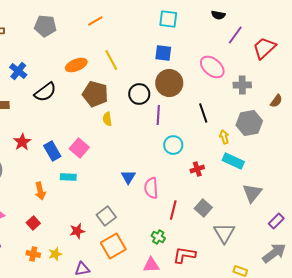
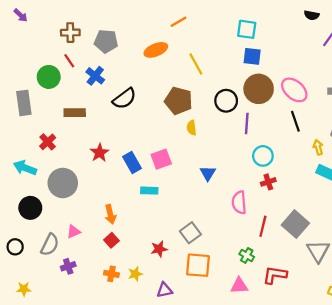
cyan square: (168, 19) -> (247, 29), moved
gray pentagon: (45, 26) -> (106, 41), moved
orange ellipse: (76, 65) -> (156, 50), moved
pink ellipse: (212, 67) -> (294, 90), moved
pink square: (79, 148) -> (161, 159), turned 30
red cross: (197, 169) -> (268, 182), moved
blue triangle: (128, 177) -> (208, 173), moved
orange arrow: (40, 191) -> (110, 214), moved
gray square: (203, 208) -> (295, 224), size x1.4
orange square: (113, 246) -> (198, 265), turned 35

